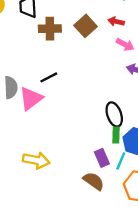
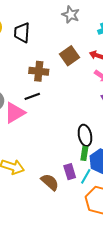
brown cross: (50, 29) -> (39, 71), moved
brown semicircle: (94, 181) -> (50, 182), moved

